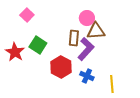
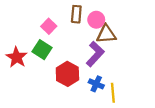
pink square: (27, 15) -> (49, 26), moved
brown rectangle: (74, 38) -> (76, 14), moved
yellow line: (112, 84) -> (113, 93), moved

